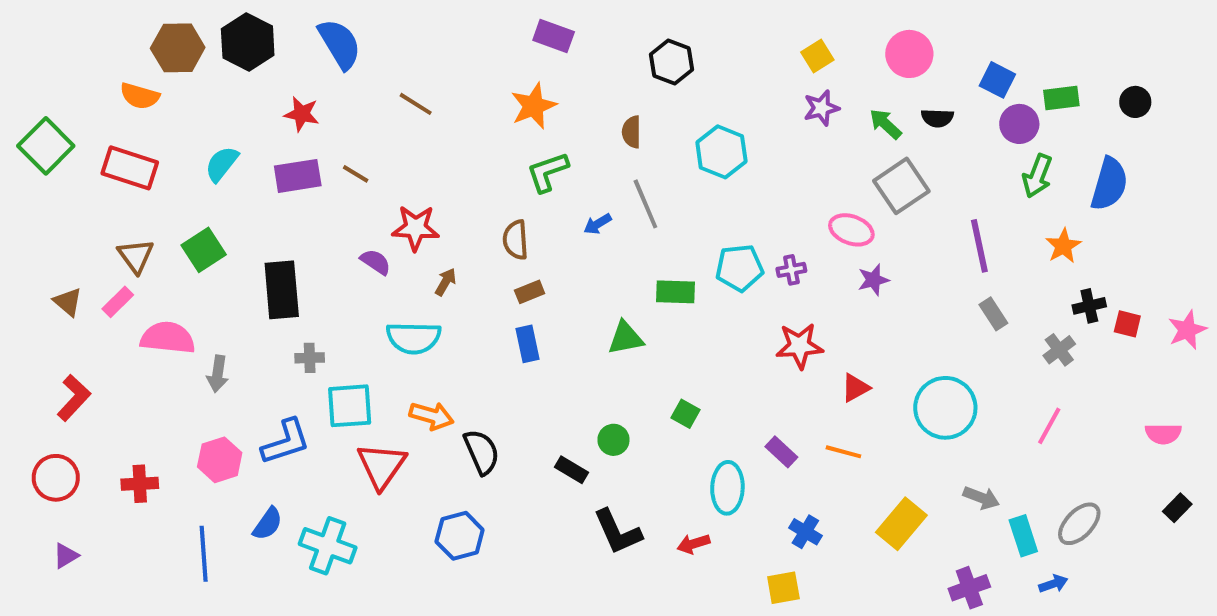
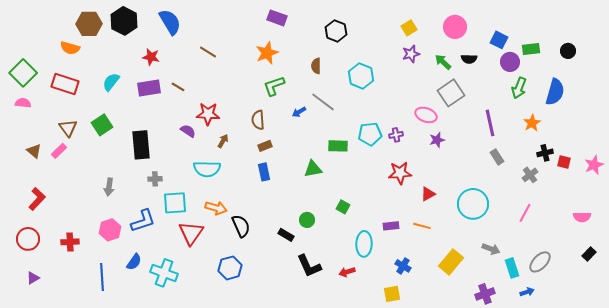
gray line: (645, 204) -> (323, 102), turned -30
pink semicircle: (168, 338) -> (23, 103), moved, size x0.6
purple rectangle: (781, 452) -> (391, 226), turned -49

